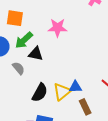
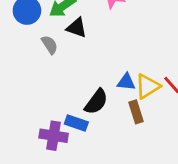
yellow triangle: (62, 92) -> (147, 86), moved
black semicircle: (40, 93) -> (96, 102), moved

